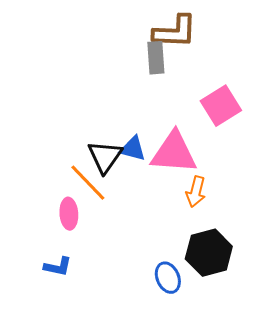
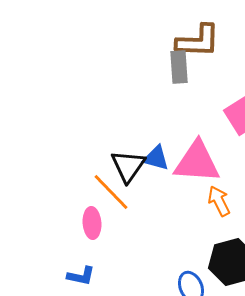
orange arrow: (196, 192) -> (219, 201), turned 140

